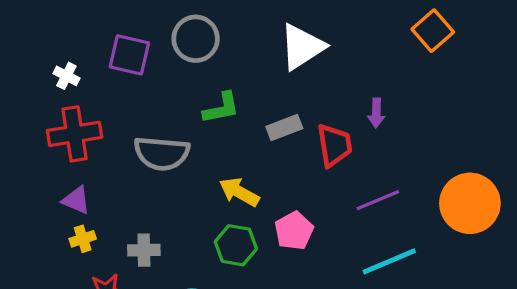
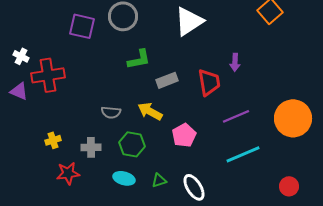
white cross: (66, 76) -> (21, 56), moved
gray rectangle: (284, 127) -> (167, 80), moved
gray semicircle: (162, 153) -> (111, 112), moved, size x0.6
purple triangle: (76, 200) -> (19, 91), moved
green hexagon: (236, 245) -> (132, 144), moved

